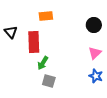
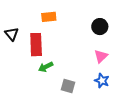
green arrow: (43, 63) -> (46, 67), turned 32
gray square: (49, 81) -> (68, 86), moved

